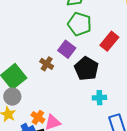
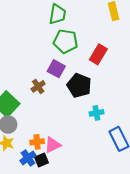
brown cross: (47, 64) -> (38, 86), turned 32
orange cross: (38, 117) -> (37, 142), turned -32

